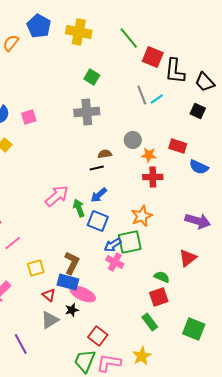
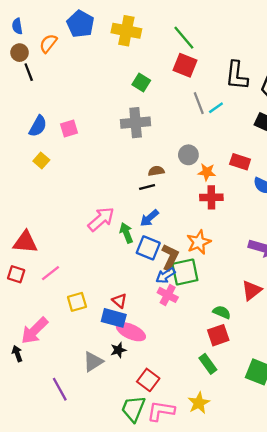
red square: (153, 57) -> (185, 65), moved
brown L-shape: (72, 263) -> (170, 257), moved
red triangle: (49, 295) -> (119, 301), moved

